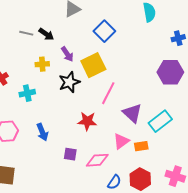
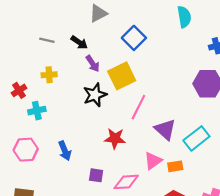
black arrow: (46, 34) -> (79, 42), moved
yellow cross: (42, 64) -> (49, 75), moved
cyan cross: (27, 93) -> (37, 111), moved

